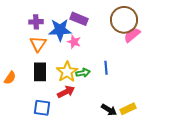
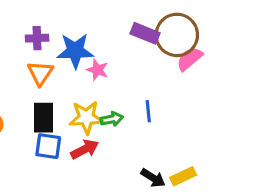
purple rectangle: (79, 19) -> (145, 33), moved
yellow star: (67, 72) -> (86, 118), turned 30
blue square: (42, 108) -> (48, 146), moved

